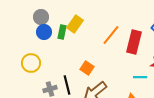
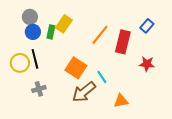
orange square: (87, 68) -> (76, 68), size x1.5
cyan line: (140, 77) -> (102, 77), moved, turned 56
black line: (67, 85) -> (35, 59), moved

